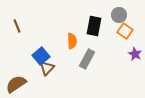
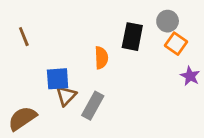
blue square: (41, 56) -> (58, 79), turned 36
gray rectangle: (87, 59) -> (93, 106), moved

